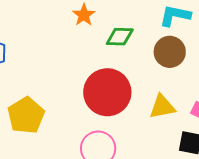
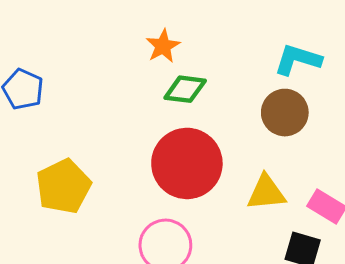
green diamond: (120, 37) -> (185, 89), moved

